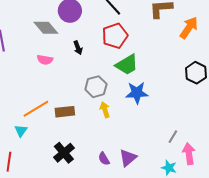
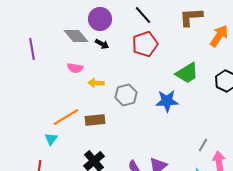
black arrow: (78, 48) -> (102, 44), moved, turned -40
green trapezoid: (127, 65) -> (187, 73), moved
yellow arrow: (105, 110) -> (96, 83), moved, turned -70

